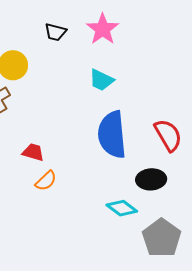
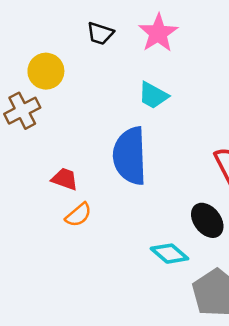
blue semicircle: (112, 135) -> (130, 156), moved
black ellipse: (151, 179) -> (207, 220), turned 52

